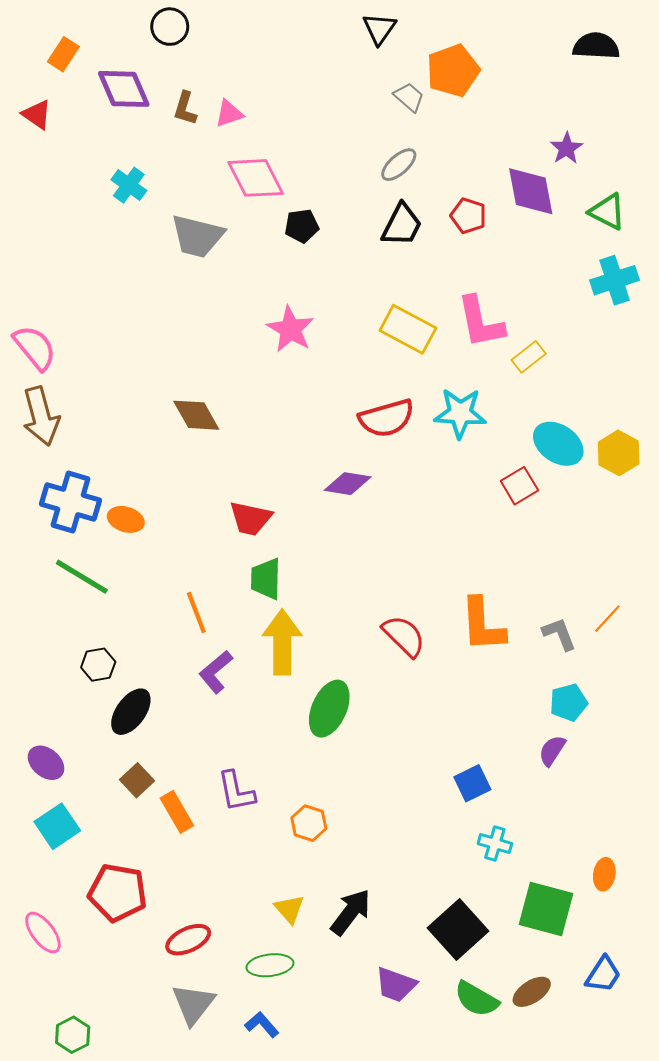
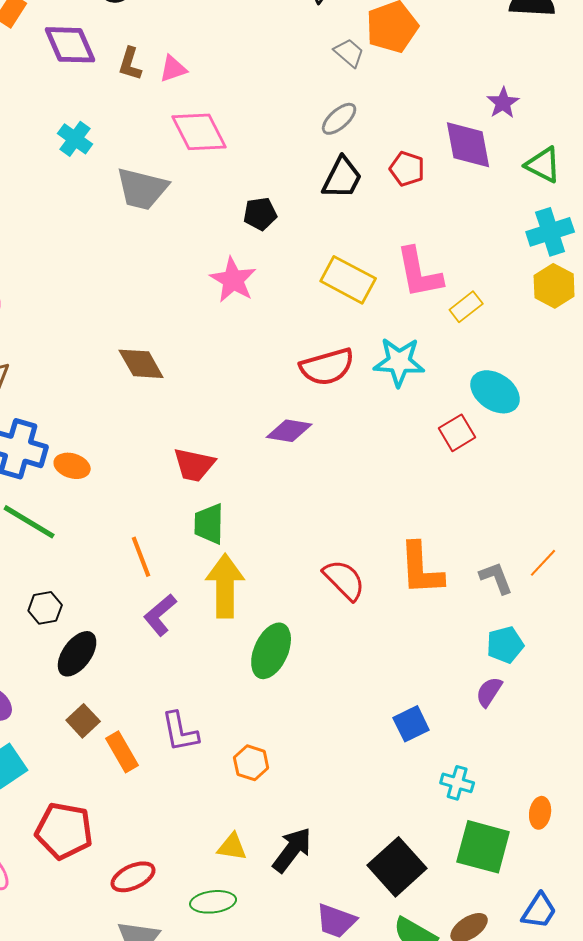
black pentagon: (302, 226) -> (260, 214), moved
yellow hexagon: (619, 453) -> (554, 286), moved
cyan cross: (495, 844) -> (457, 783), moved
yellow triangle: (289, 909) -> (232, 847), turned -40

